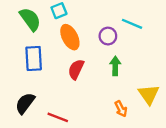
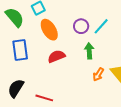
cyan line: (132, 24) -> (101, 26), moved, turned -66
red semicircle: (76, 69) -> (56, 56), turned 48
orange arrow: (121, 109) -> (98, 74), moved, turned 64

